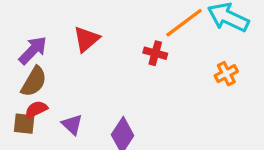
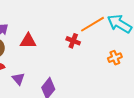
red triangle: (86, 39) -> (28, 41), moved, turned 36

